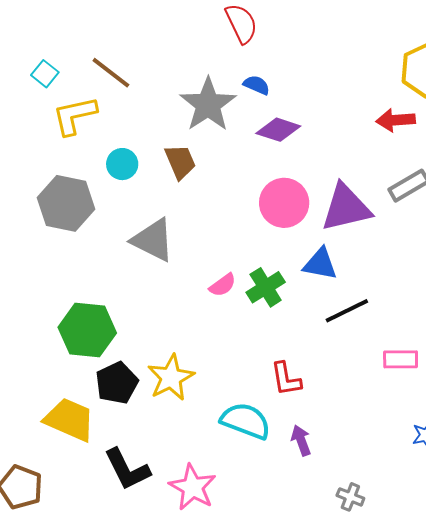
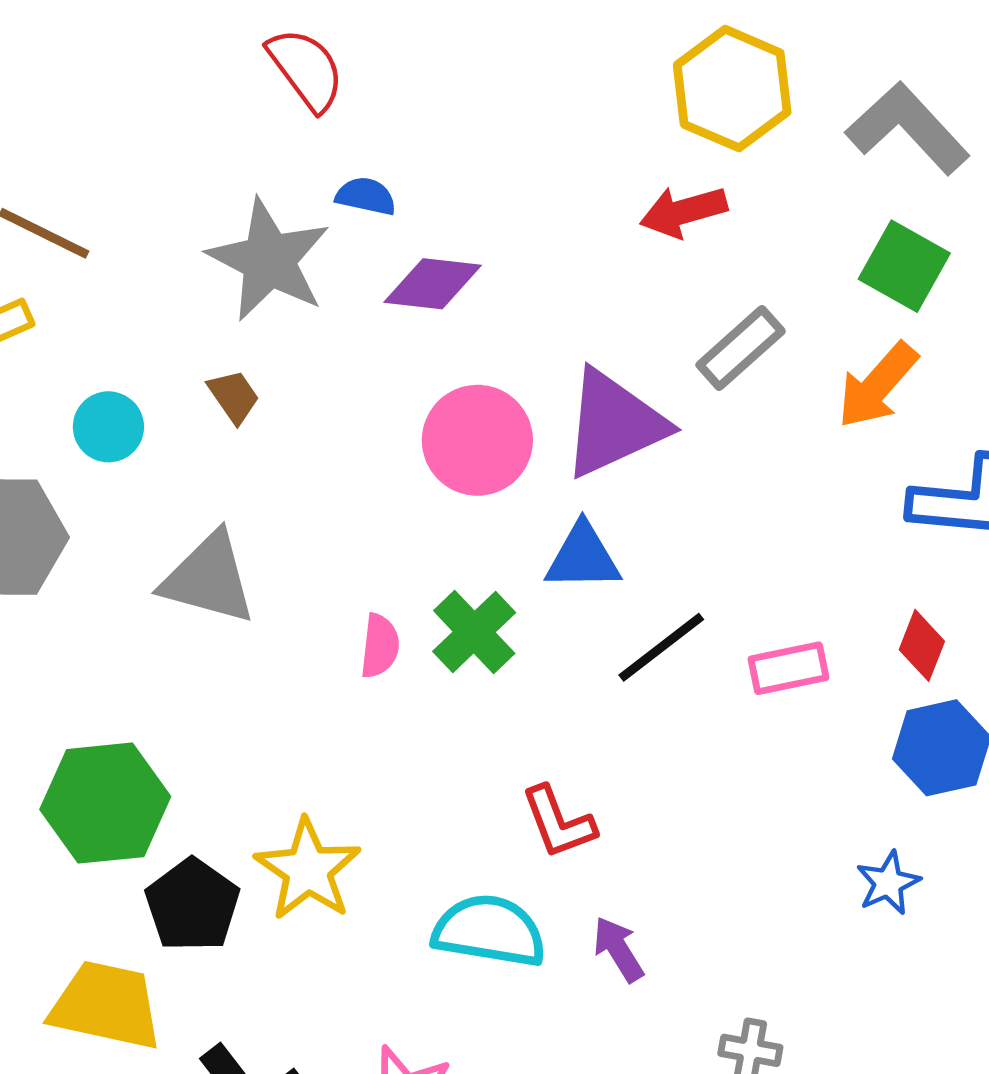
brown trapezoid: (180, 162) -> (234, 396), size x0.7
pink semicircle: (223, 285) -> (380, 646), turned -36
pink rectangle: (401, 359) -> (789, 668), moved

